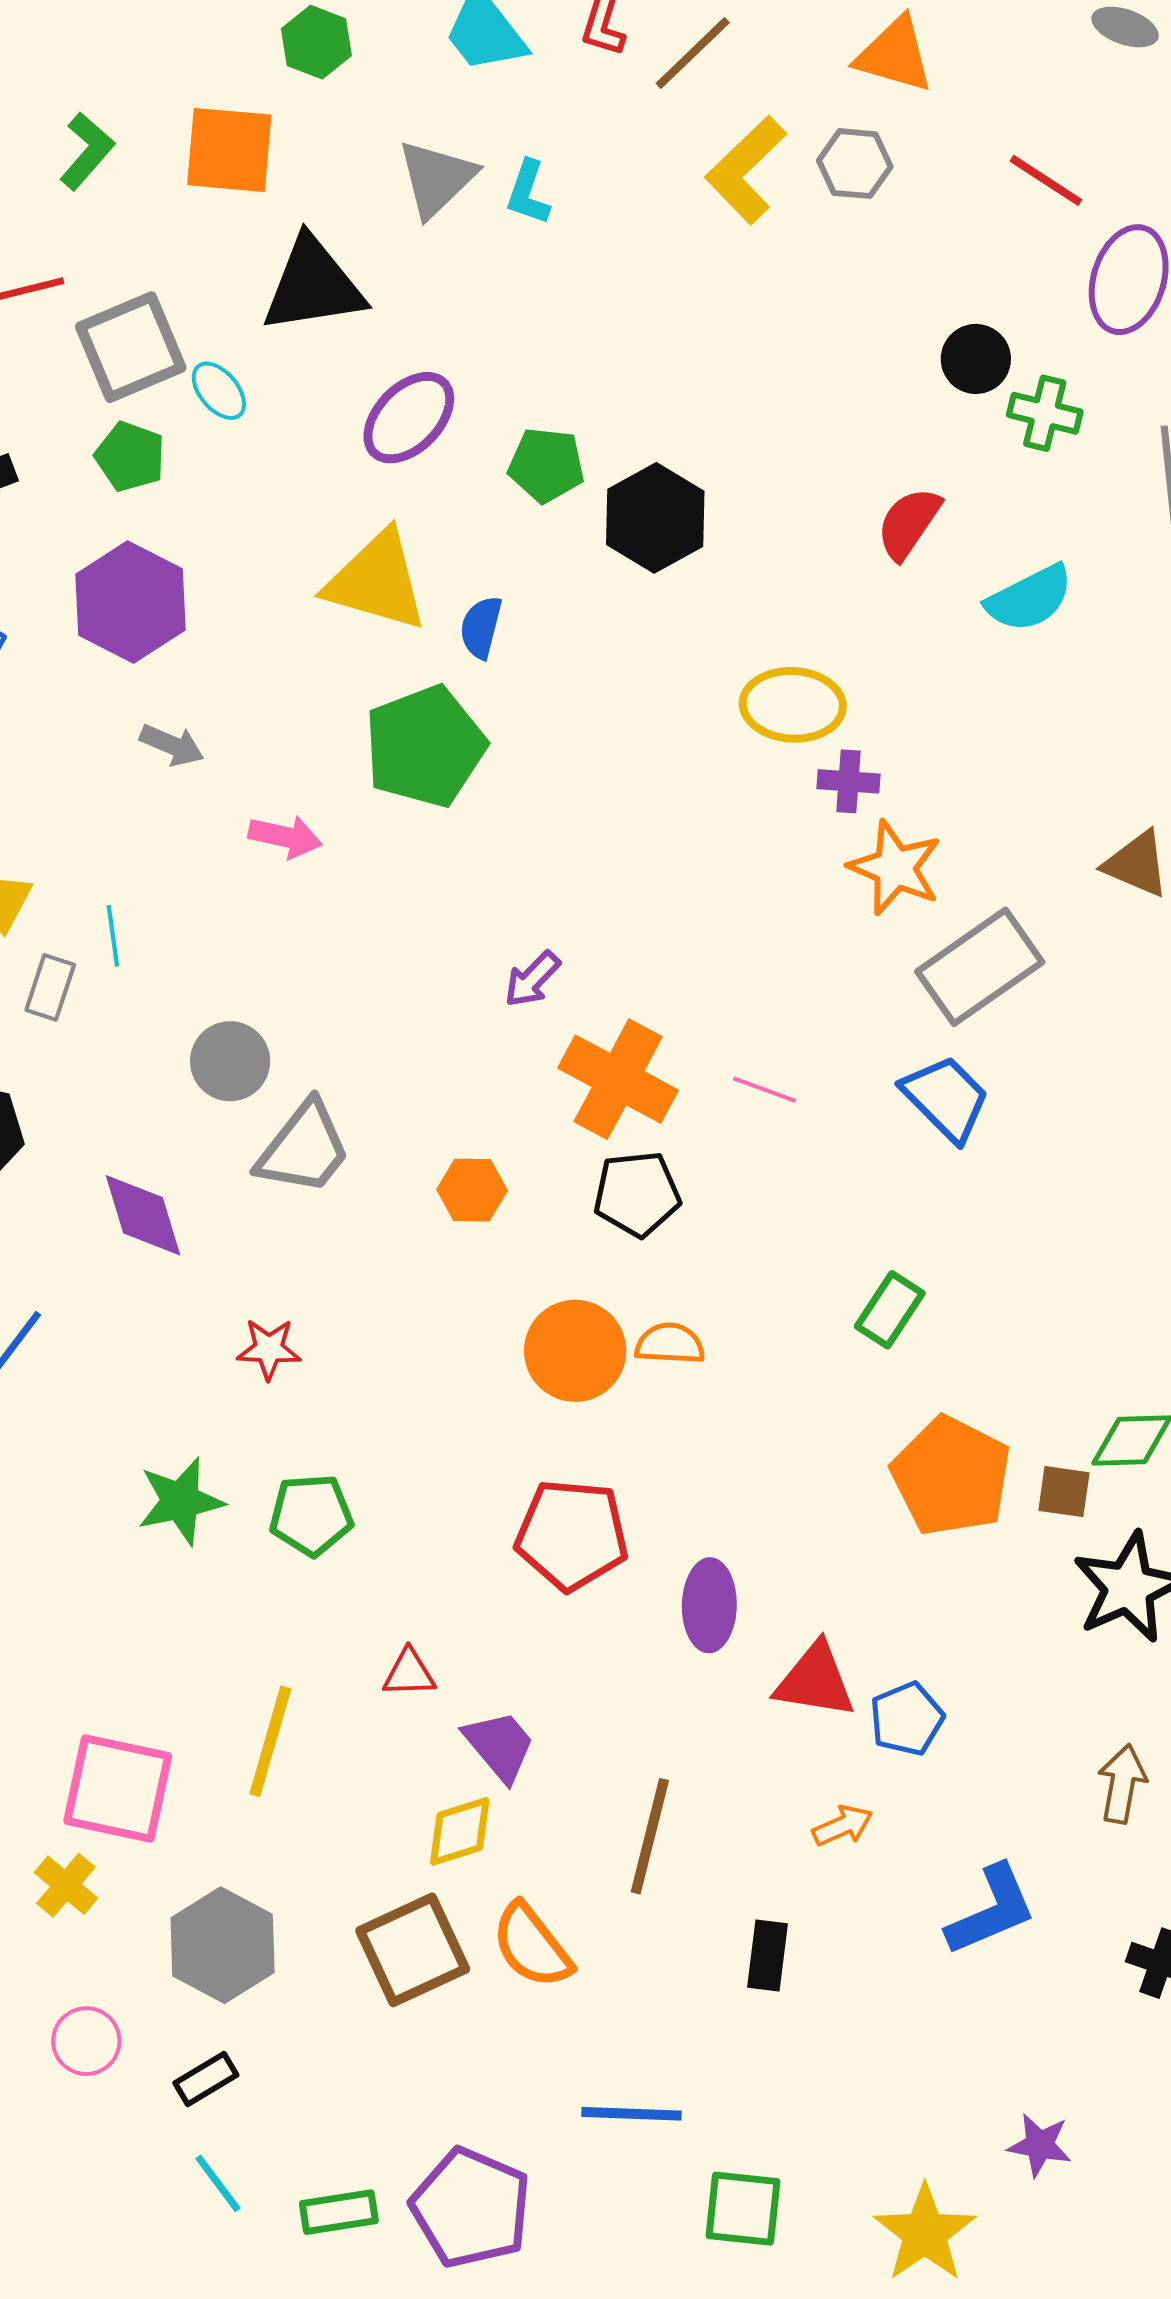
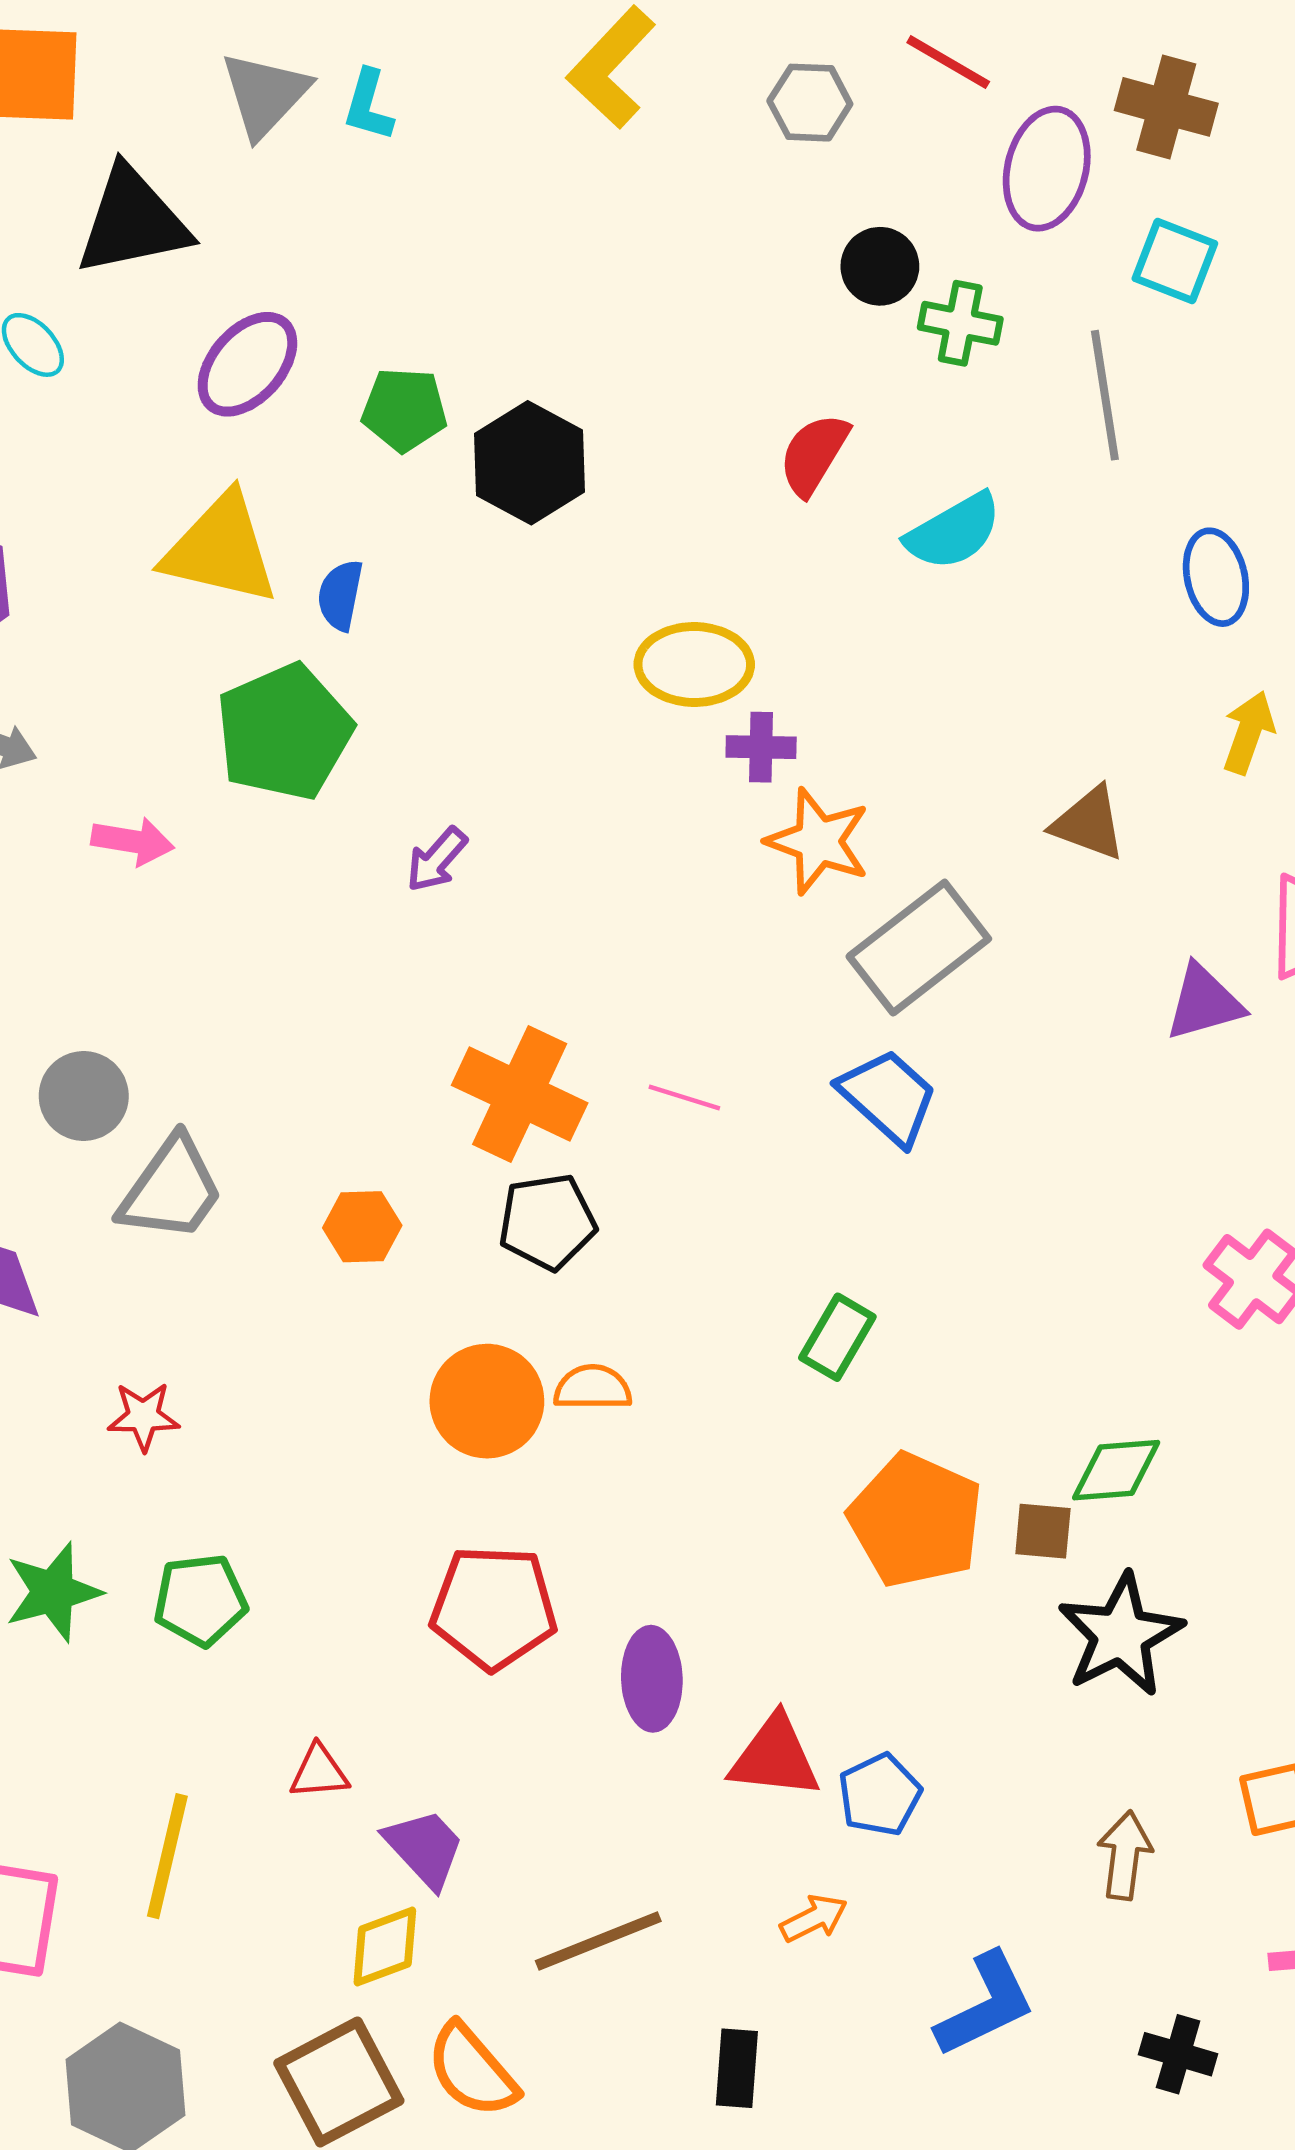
gray hexagon: (855, 164) -> (810, 103), moved
purple arrow: (532, 979) -> (437, 860), moved
brown line: (650, 1836) -> (598, 1941), turned 57

